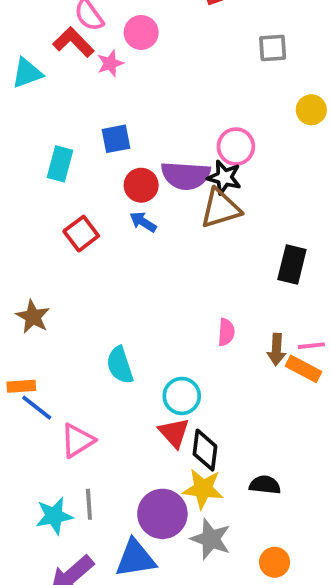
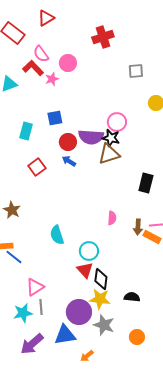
pink triangle: (77, 440) -> (35, 287), moved

